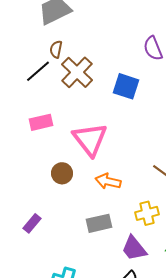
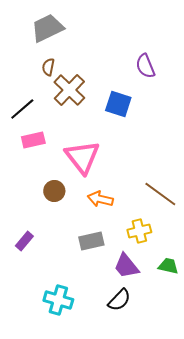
black line: (38, 71) -> (22, 109), moved

